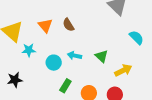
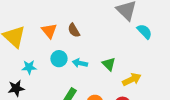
cyan semicircle: (136, 37) -> (144, 32), moved
cyan star: (29, 50) -> (29, 67), moved
cyan circle: (54, 63) -> (59, 59), moved

